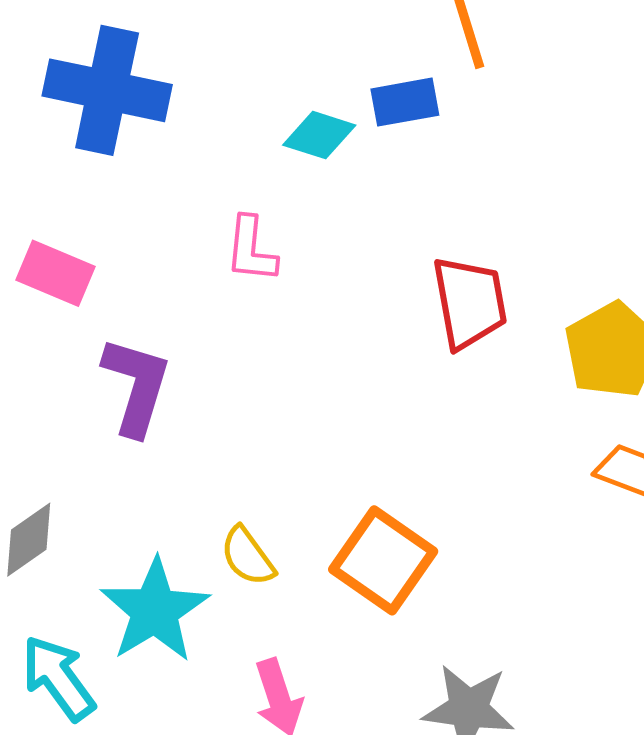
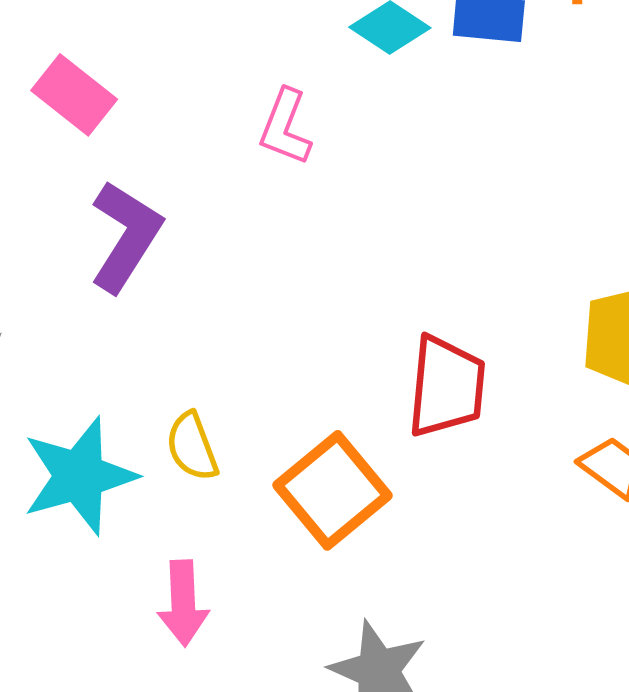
red trapezoid: (470, 303) -> (446, 387), moved

